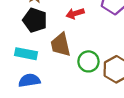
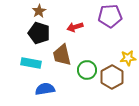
blue semicircle: (29, 80) -> (45, 89), moved

